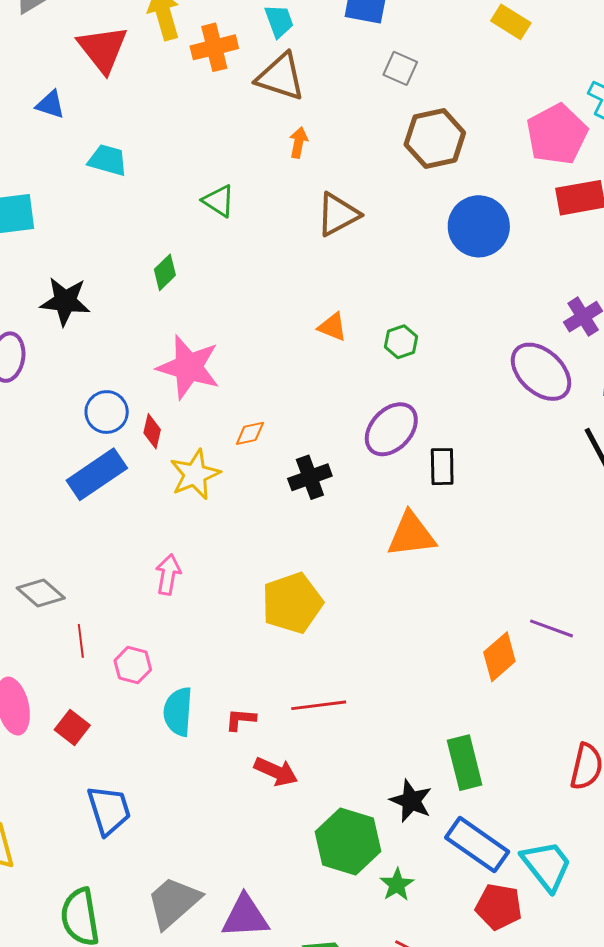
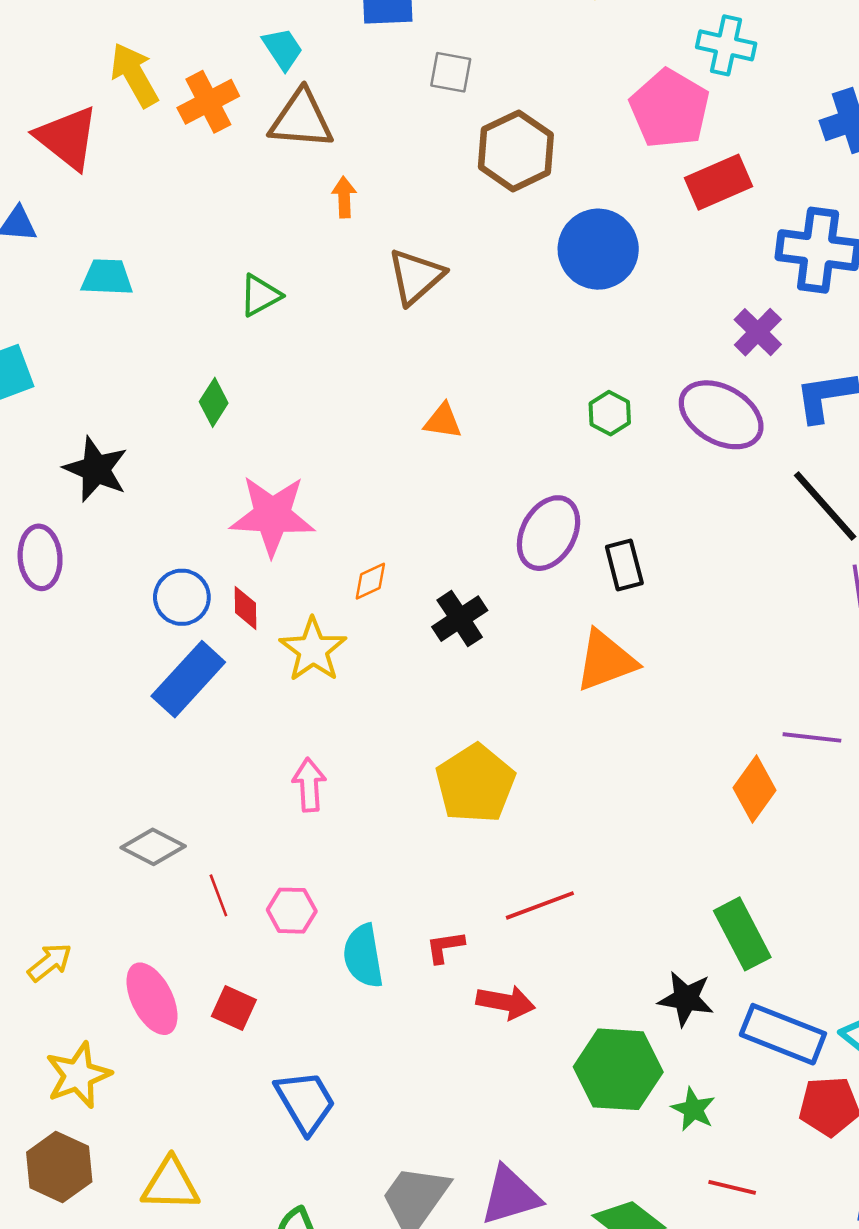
green triangle: (219, 201) -> (260, 295), turned -48
black star: (65, 301) -> (96, 469), turned 30
green hexagon: (401, 342) -> (610, 413), moved

